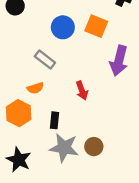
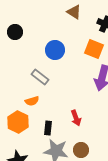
orange square: (96, 26) -> (94, 49), moved
red arrow: (82, 90) -> (76, 118), moved

